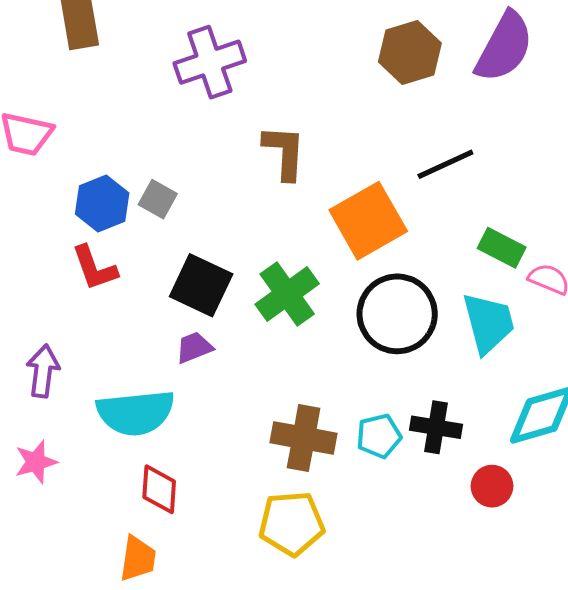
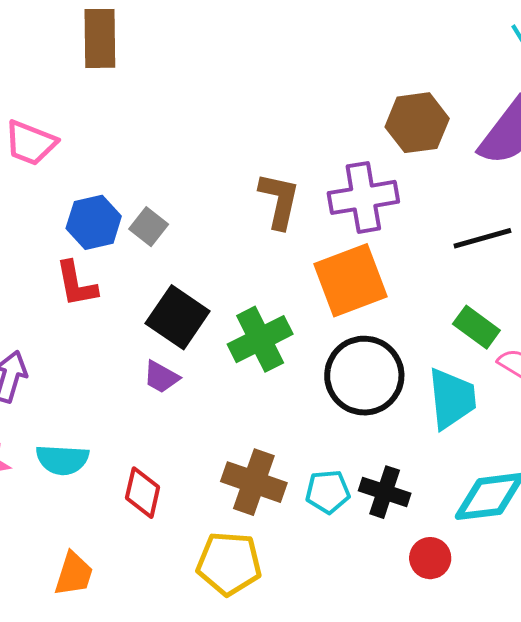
purple cross: (210, 62) -> (363, 197), moved
black line: (445, 164) -> (482, 238), moved
purple trapezoid: (194, 347) -> (161, 377), turned -138
cyan semicircle: (136, 413) -> (62, 460), moved, size x0.7
red diamond: (159, 489) -> (143, 493), moved

